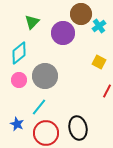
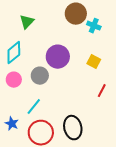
cyan cross: (99, 26) -> (94, 26), turned -32
purple circle: (63, 33) -> (58, 57), moved
gray circle: (45, 76) -> (40, 76), size x0.7

